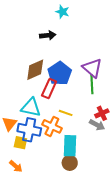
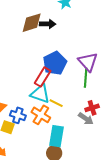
brown diamond: (35, 70) -> (32, 23), moved
cyan triangle: (31, 107) -> (40, 94), moved
blue cross: (29, 130) -> (18, 115), size x0.7

